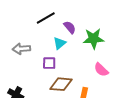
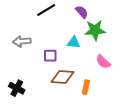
purple semicircle: (70, 27) -> (82, 12), moved
cyan triangle: (59, 43) -> (74, 42), moved, turned 48

